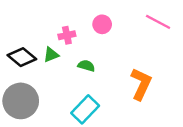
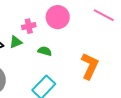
pink circle: (102, 24) -> (58, 17), size x1.5

